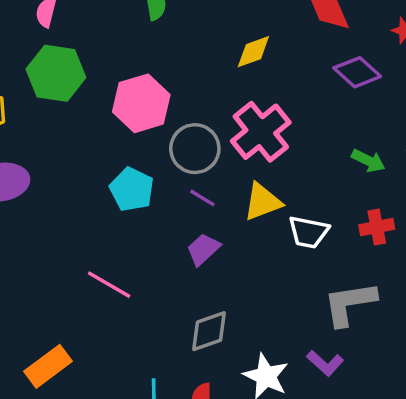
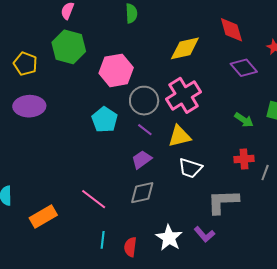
yellow diamond: (253, 52) -> (185, 48), size x1.4
white trapezoid: (308, 232) -> (190, 168), moved
pink line: (109, 285) -> (94, 199), moved
gray diamond: (209, 331) -> (142, 193), moved

